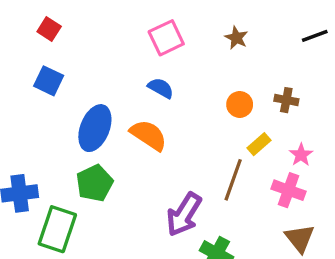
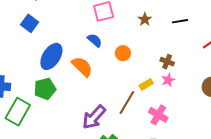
black line: (315, 36) -> (180, 21), moved
orange circle: (240, 104) -> (123, 53), moved
pink star: (301, 155) -> (168, 80), moved

